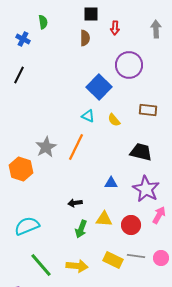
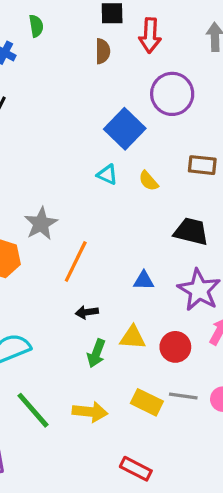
red arrow: (115, 28) -> (150, 35), size x1.5
orange line: (76, 147) -> (76, 262), moved

